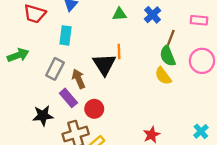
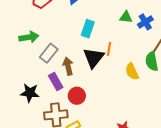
green triangle: (119, 14) -> (126, 17), moved
cyan rectangle: (65, 35) -> (88, 29), moved
green arrow: (18, 55) -> (29, 37), moved
yellow semicircle: (163, 76) -> (132, 72), moved

